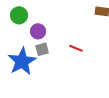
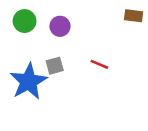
purple circle: (38, 31) -> (60, 26), moved

